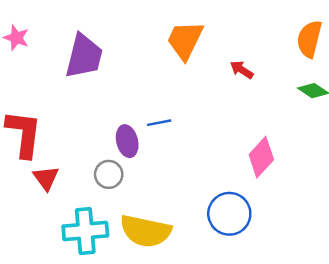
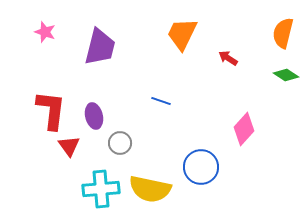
blue line: (159, 123) -> (161, 101), turned 30
purple ellipse: (127, 141) -> (94, 116), moved
blue circle: (229, 214) -> (201, 167), moved

